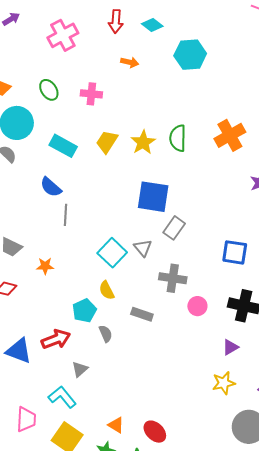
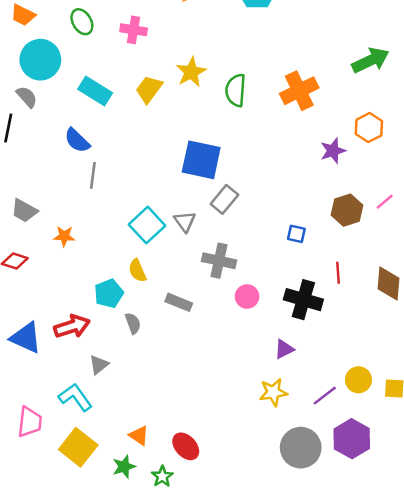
yellow star: (143, 142) -> (191, 72), moved
blue square: (235, 252) -> (296, 234), size x0.6

